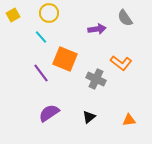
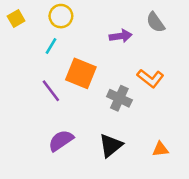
cyan line: (41, 37) -> (51, 46), turned 72
black triangle: (89, 117) -> (111, 145), size x1.5

